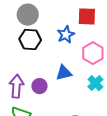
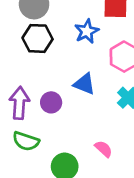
blue triangle: (64, 73) -> (84, 84), turned 36

